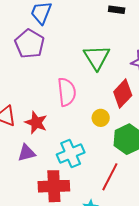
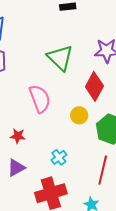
red star: (36, 123) -> (18, 136), size x0.7
cyan cross: (71, 153) -> (59, 157), size x0.6

